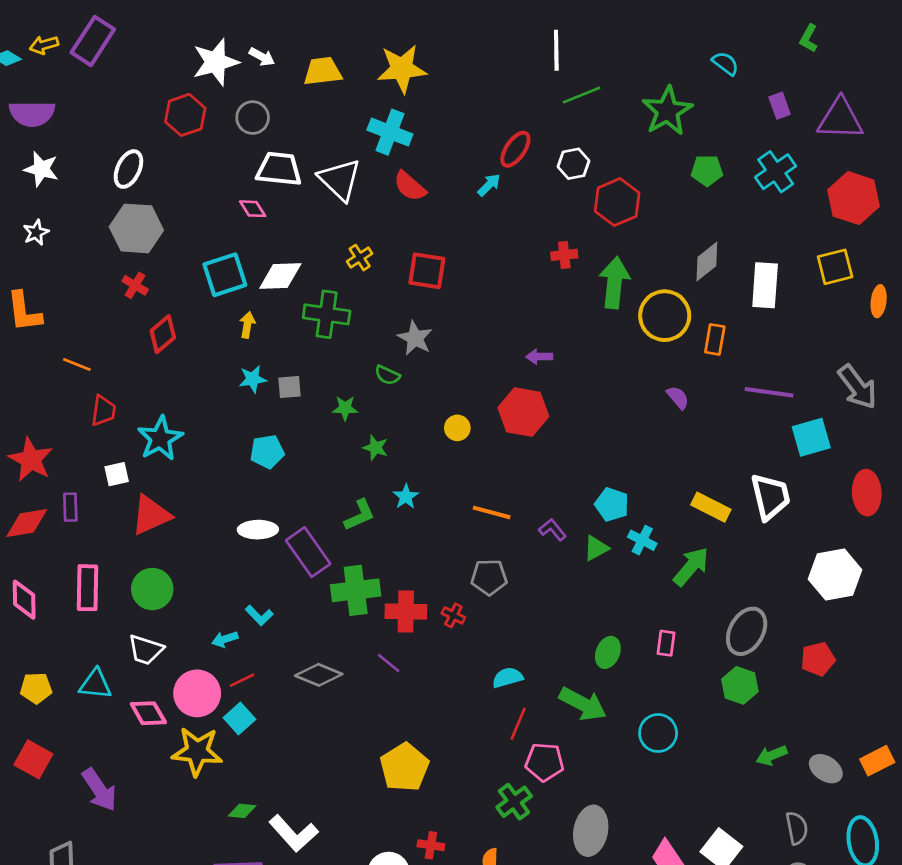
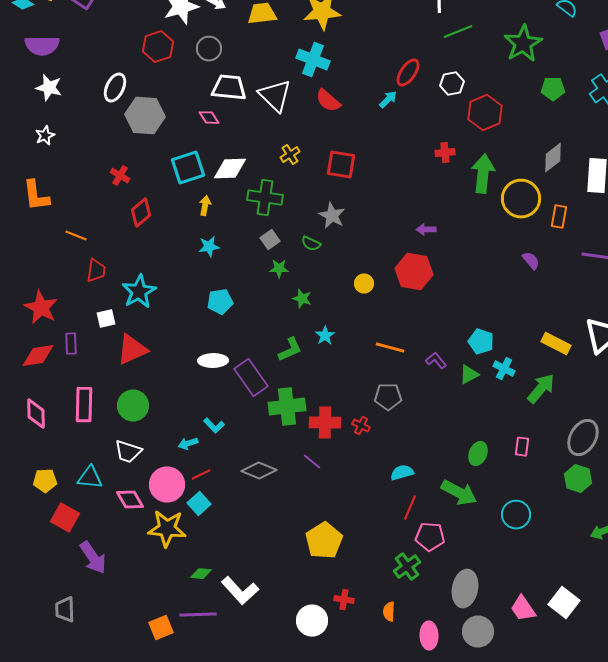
gray hexagon: (136, 228) -> (145, 116), moved
gray square: (290, 387) -> (270, 240), moved, turned -30
red square: (33, 759) -> (65, 518), moved

